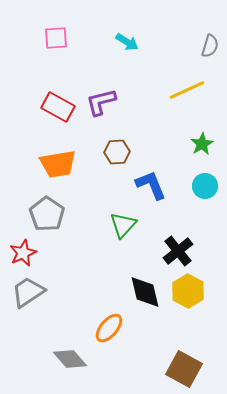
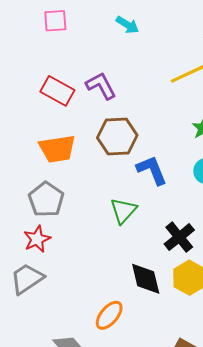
purple L-shape: (101, 102) -> (101, 86), turned 76
brown hexagon: (117, 152) -> (117, 137), size x1.5
red star: (23, 253) -> (37, 239), moved

